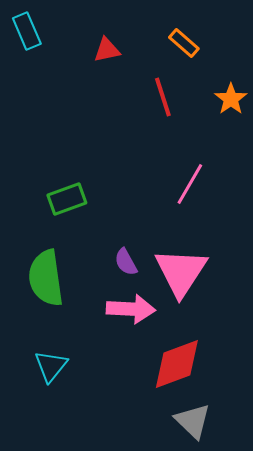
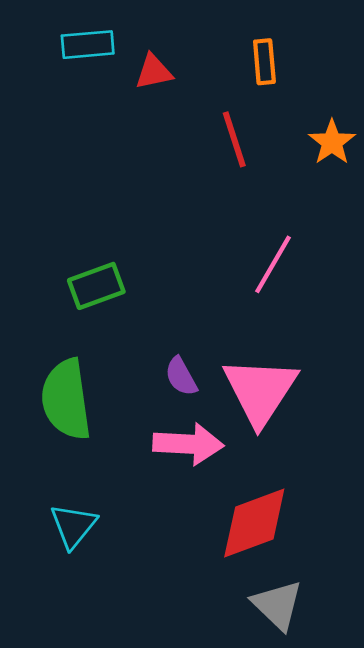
cyan rectangle: (27, 31) -> (88, 45), moved, turned -72
orange rectangle: (184, 43) -> (264, 62), turned 44

